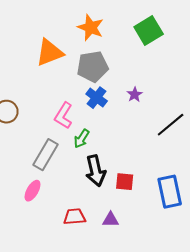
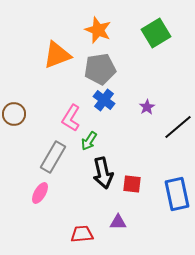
purple star: (135, 95) -> (147, 107), moved
red trapezoid: (75, 217) -> (82, 234), moved

